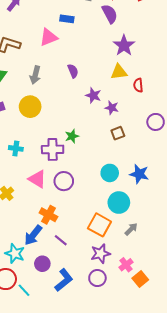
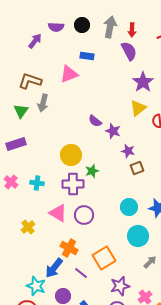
purple semicircle: (73, 71) -> (95, 121), moved, turned 152
yellow triangle: (119, 72) -> (138, 108), turned -30
gray arrow: (35, 75) -> (43, 103), moved
yellow circle: (30, 107) -> (71, 155), moved
purple star: (112, 108) -> (128, 151), moved
orange square: (99, 225) -> (104, 258), moved, turned 30

